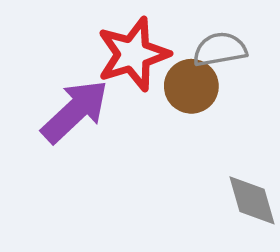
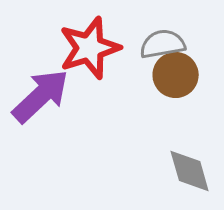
brown circle: (191, 86) -> (176, 75), moved

